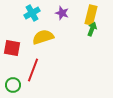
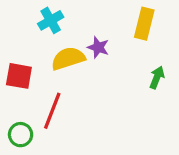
purple star: (62, 13) -> (98, 47), moved
green arrow: (92, 29) -> (157, 78), moved

